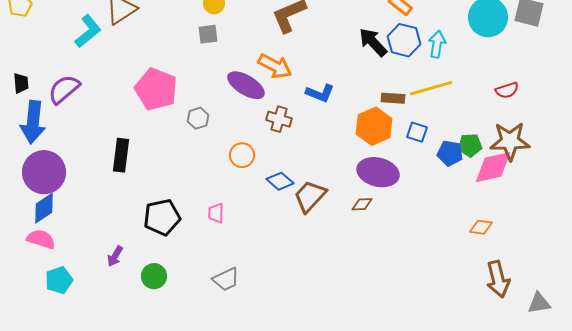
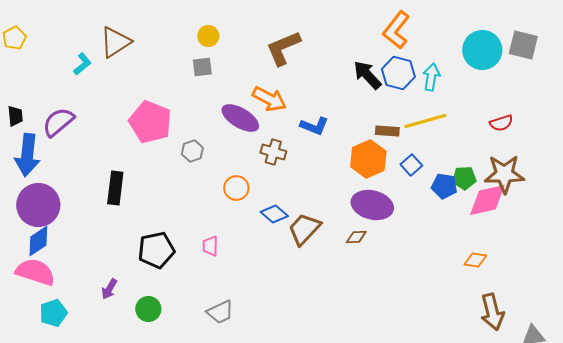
cyan L-shape: (88, 31) -> (82, 64), size x0.7
blue square: (417, 132) -> (411, 165), turned 30
pink semicircle: (41, 239) -> (35, 272), size x1.4

